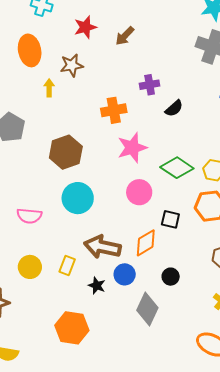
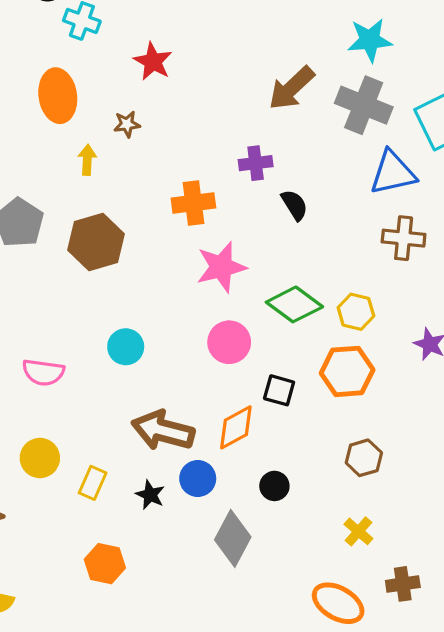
red star: (85, 27) -> (153, 61), turned -30
brown arrow: (125, 36) -> (292, 88), moved, size x1.4
brown star: (72, 65) -> (127, 124), size x0.7
black semicircle: (174, 108) -> (294, 205), turned -84
brown hexagon: (66, 152) -> (96, 242), moved
cyan circle: (78, 198) -> (126, 347), size x0.7
yellow rectangle: (67, 265) -> (93, 483), moved
orange hexagon: (72, 328) -> (105, 564), size x0.7

